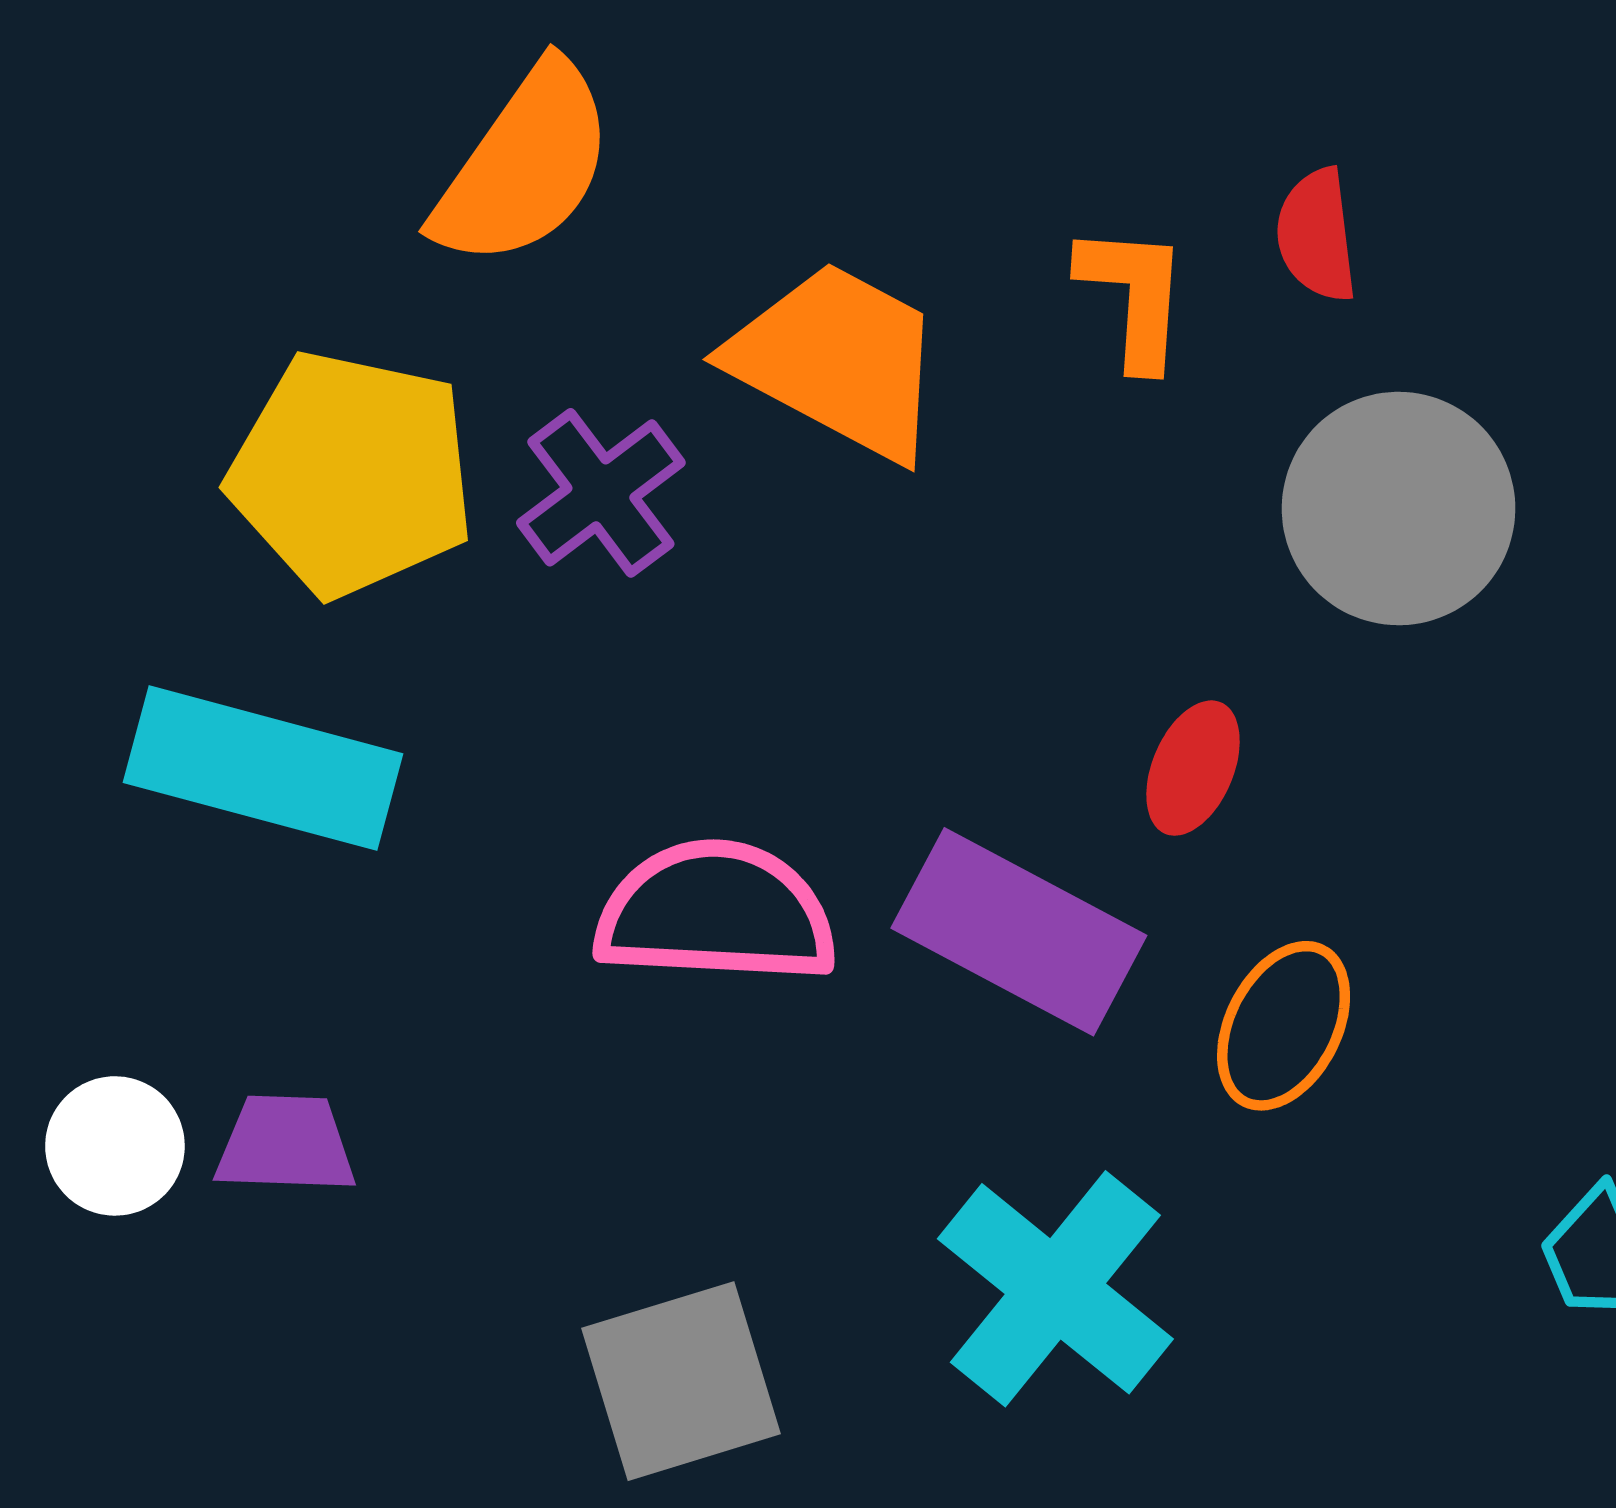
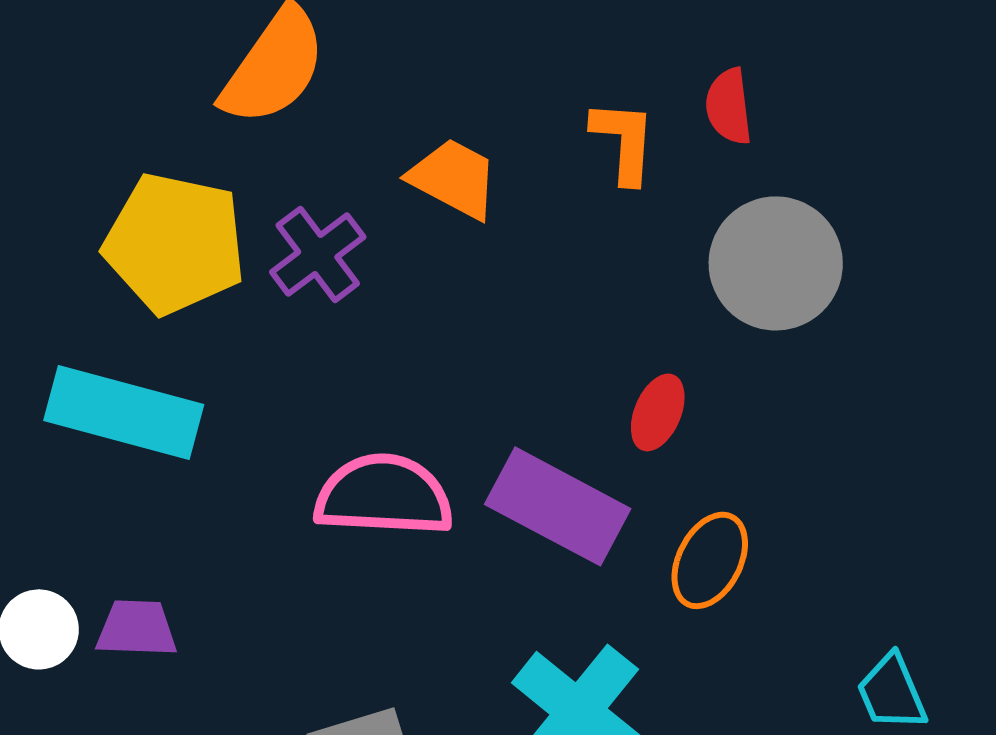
orange trapezoid: (838, 361) -> (454, 178), size x0.7

